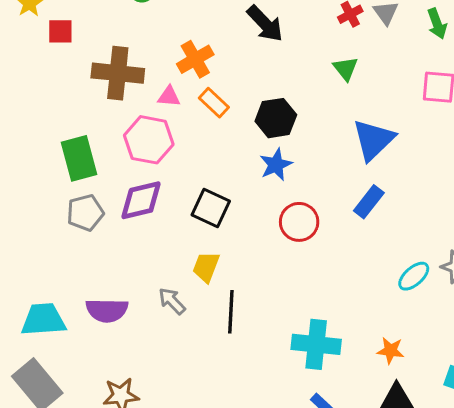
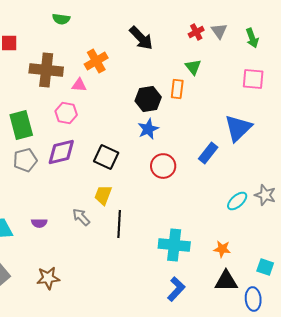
orange rectangle: (214, 103) -> (177, 89), moved, turned 54
pink hexagon: (149, 140) -> (66, 113), size x0.7
blue triangle: (373, 140) -> (238, 128), moved
purple semicircle: (107, 310) -> (39, 223), size x0.6

